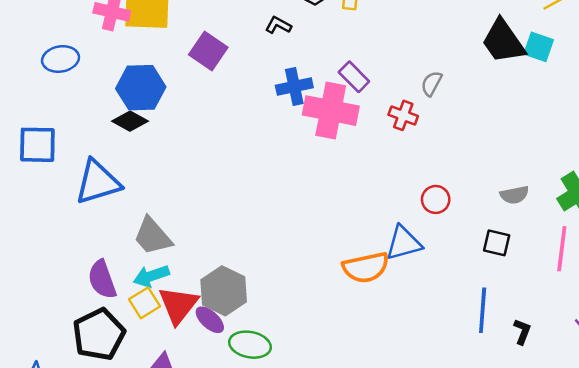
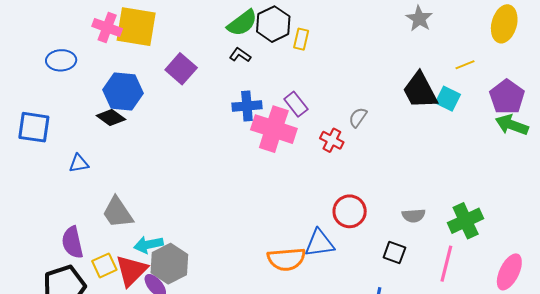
blue triangle: (98, 182) -> (79, 163), size x0.5
red circle: (436, 199) -> (350, 211), size x1.4
cyan arrow: (151, 276) -> (148, 245), moved

